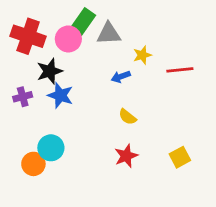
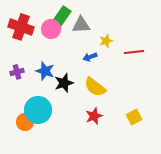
black star: (50, 71) -> (64, 83), moved
yellow semicircle: (127, 117) -> (95, 87), size x1.6
cyan circle: (51, 148) -> (38, 110), size x1.4

